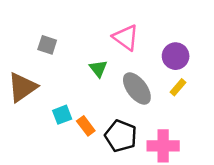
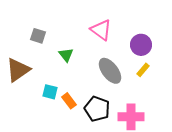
green triangle: (98, 69) -> (66, 55), moved
cyan square: (62, 115) -> (50, 92), turned 35

